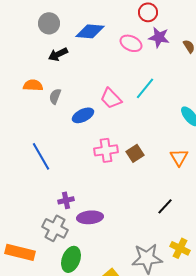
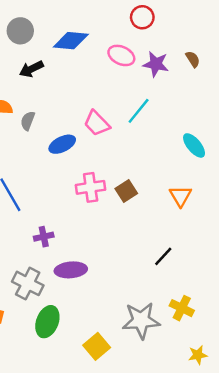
purple star: (159, 37) -> (156, 64), moved
purple cross: (66, 200) -> (44, 237), moved

